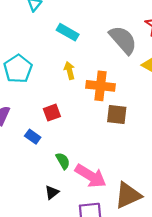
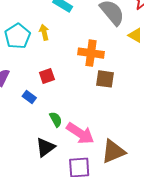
yellow arrow: (69, 71) -> (44, 32), moved
black triangle: (52, 192) -> (45, 147), size x1.5

